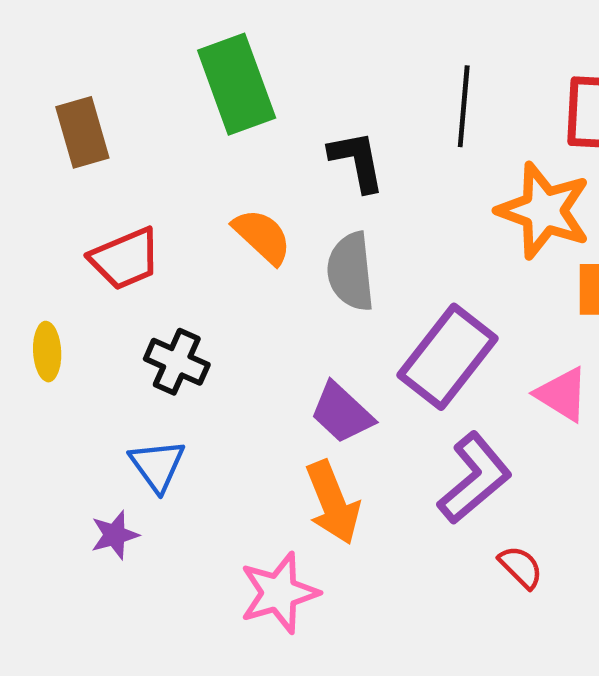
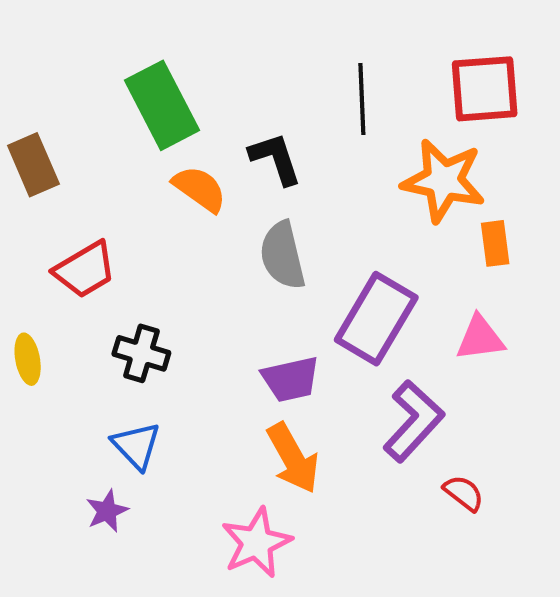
orange semicircle: (262, 236) -> (200, 189), moved
pink triangle: (562, 394) -> (480, 338), turned -32
purple trapezoid: (342, 413) -> (291, 379), turned -48

